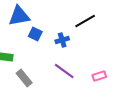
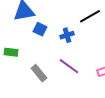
gray rectangle: (24, 78) -> (39, 73), moved

